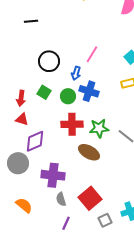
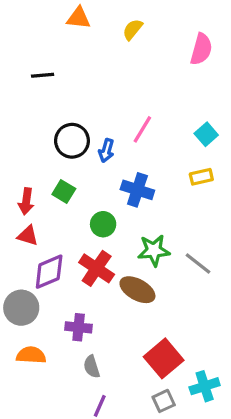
blue arrow: (76, 73) -> (106, 151), moved
green circle: (68, 96) -> (103, 224), moved
red cross: (72, 124) -> (97, 268), moved, turned 35
purple cross: (53, 175) -> (79, 327), size x0.7
red square: (90, 198) -> (164, 358), moved
orange semicircle: (24, 205) -> (31, 355), moved, turned -36

